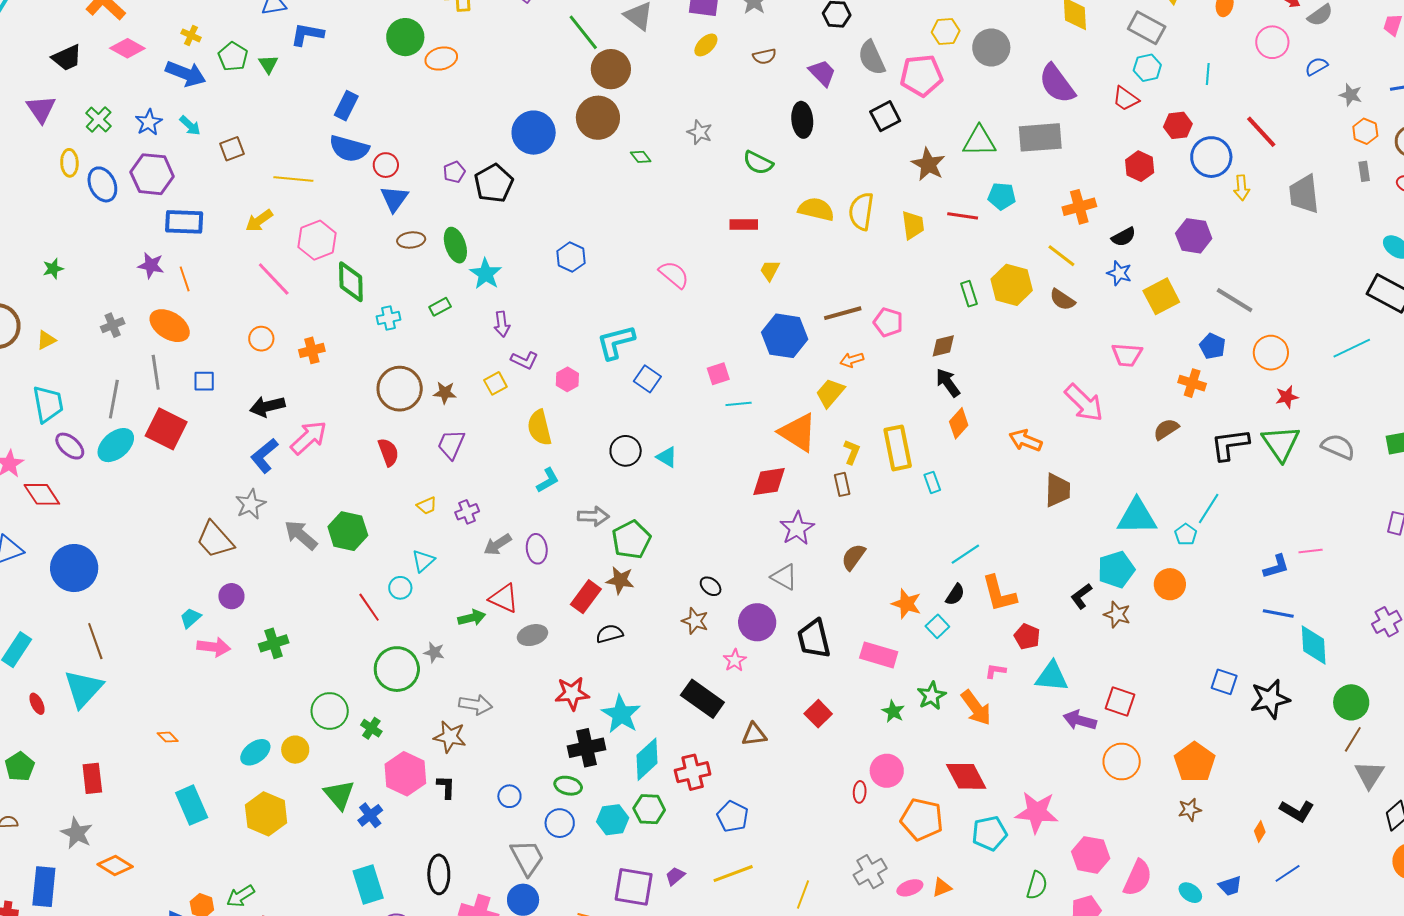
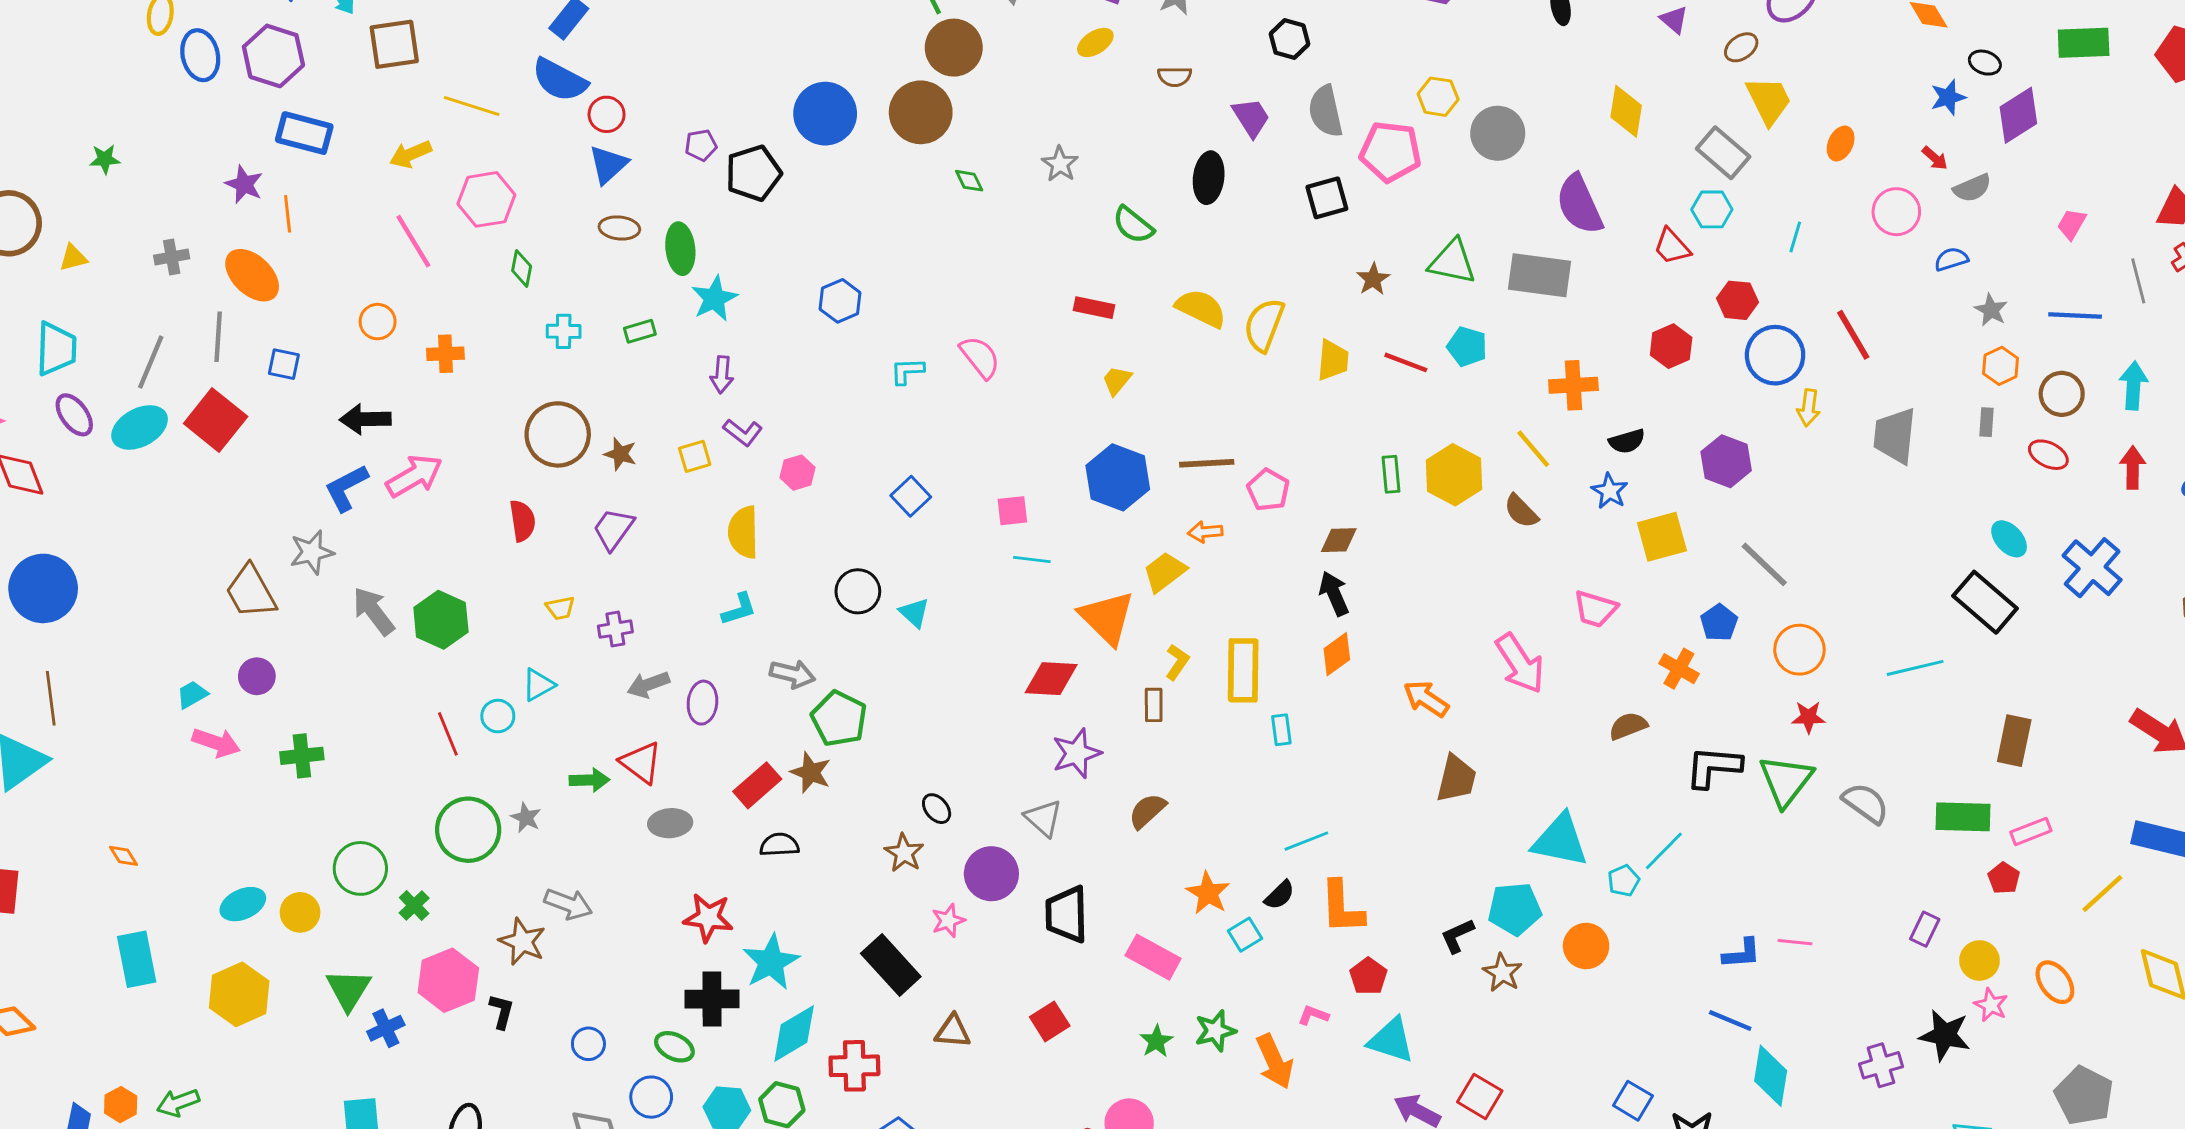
brown square: (232, 149) -> (394, 44), size x1.5
brown star: (928, 164) -> (1373, 279), size x0.7
green diamond: (351, 282) -> (522, 268), size x0.6
cyan L-shape: (616, 342) -> (907, 371), moved, size x0.6
green pentagon: (631, 540) -> (839, 719), turned -30

